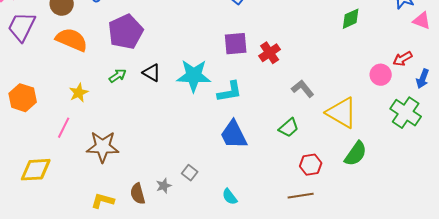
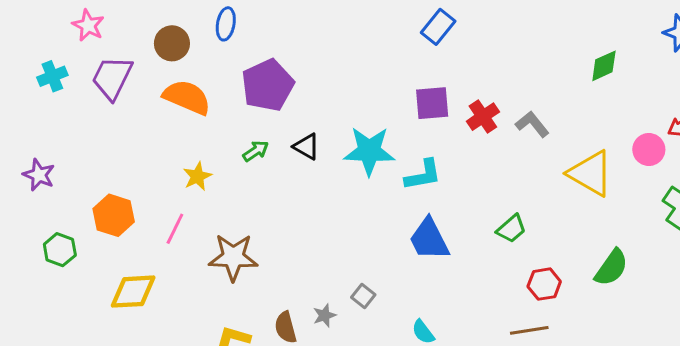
gray L-shape: (303, 89) -> (532, 124), moved
orange hexagon: (23, 98) -> (114, 215), moved
yellow triangle: (342, 113) -> (591, 173), moved

